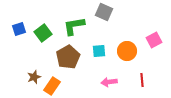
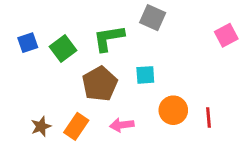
pink square: (154, 40) -> (226, 35), moved
orange circle: (127, 51) -> (173, 110), moved
brown star: (34, 77) -> (41, 126), moved
pink arrow: (109, 82) -> (122, 125), moved

